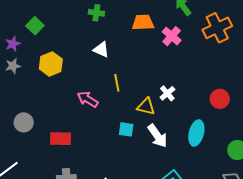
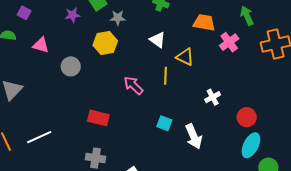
gray star: (13, 66) -> (118, 18), moved
red circle: (220, 99) -> (247, 117), moved
yellow triangle: (146, 106) -> (185, 57), moved
gray circle: (24, 122) -> (71, 66), moved
cyan ellipse: (196, 133) -> (251, 145), moved

